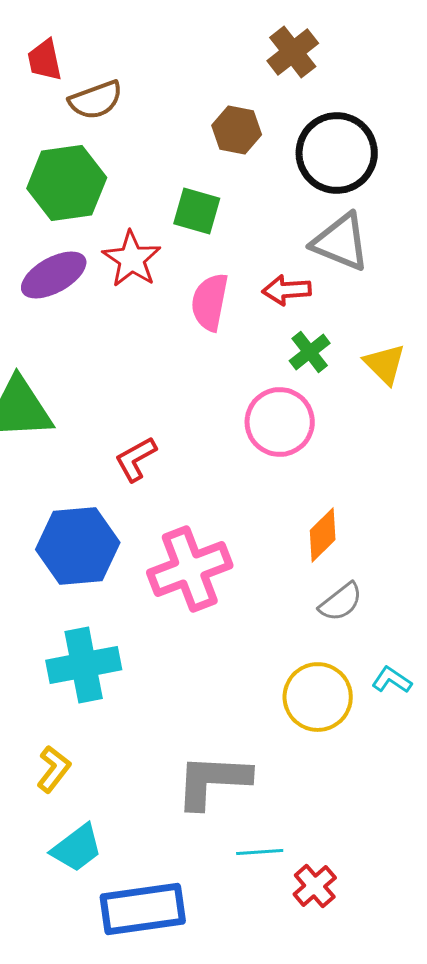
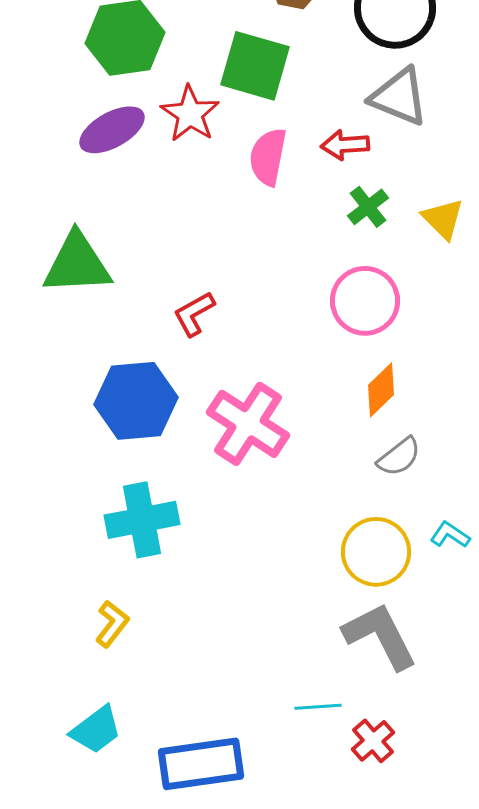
green square: (197, 211) -> (255, 66), size x1.5
pink circle: (280, 422) -> (365, 301), moved
pink cross: (190, 569) -> (248, 424), turned -36
gray L-shape: (213, 781) -> (380, 636), moved, turned 60
cyan trapezoid: (77, 848) -> (96, 730), moved

